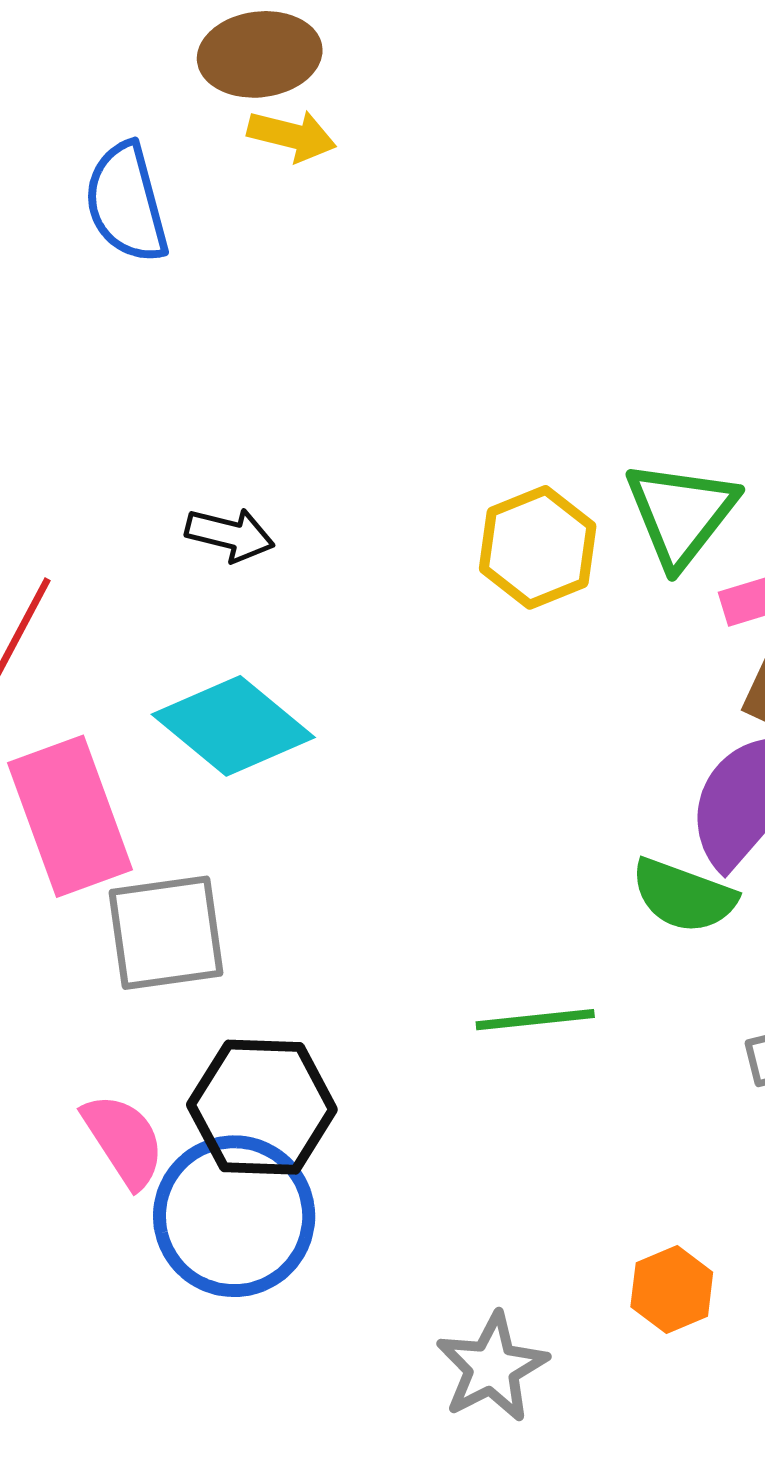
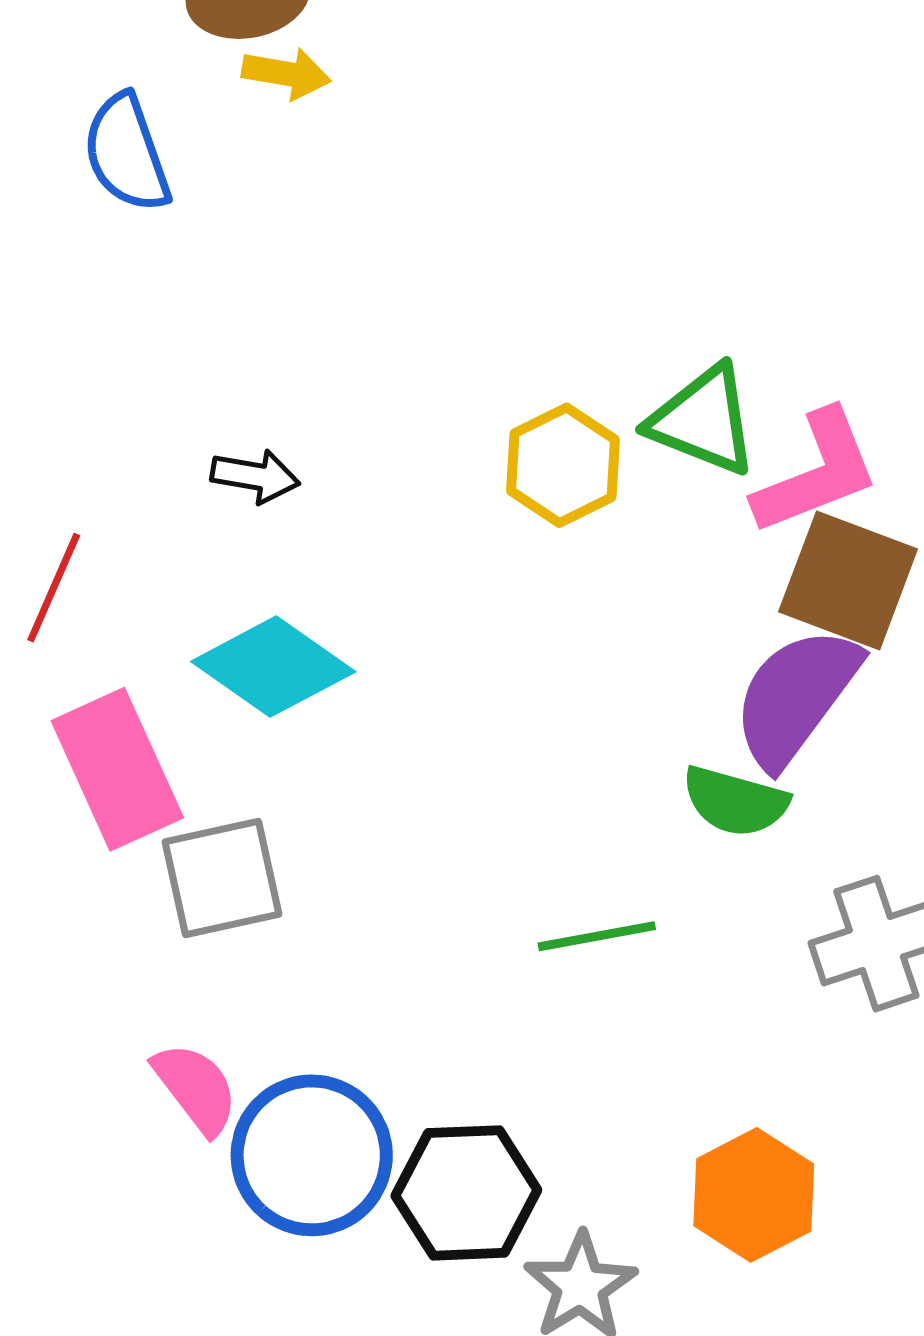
green triangle: (681, 513) -> (703, 420), turned -42
black hexagon: (262, 1107) -> (466, 1193), moved
orange hexagon: (672, 1290) -> (754, 1195), size x1.5

